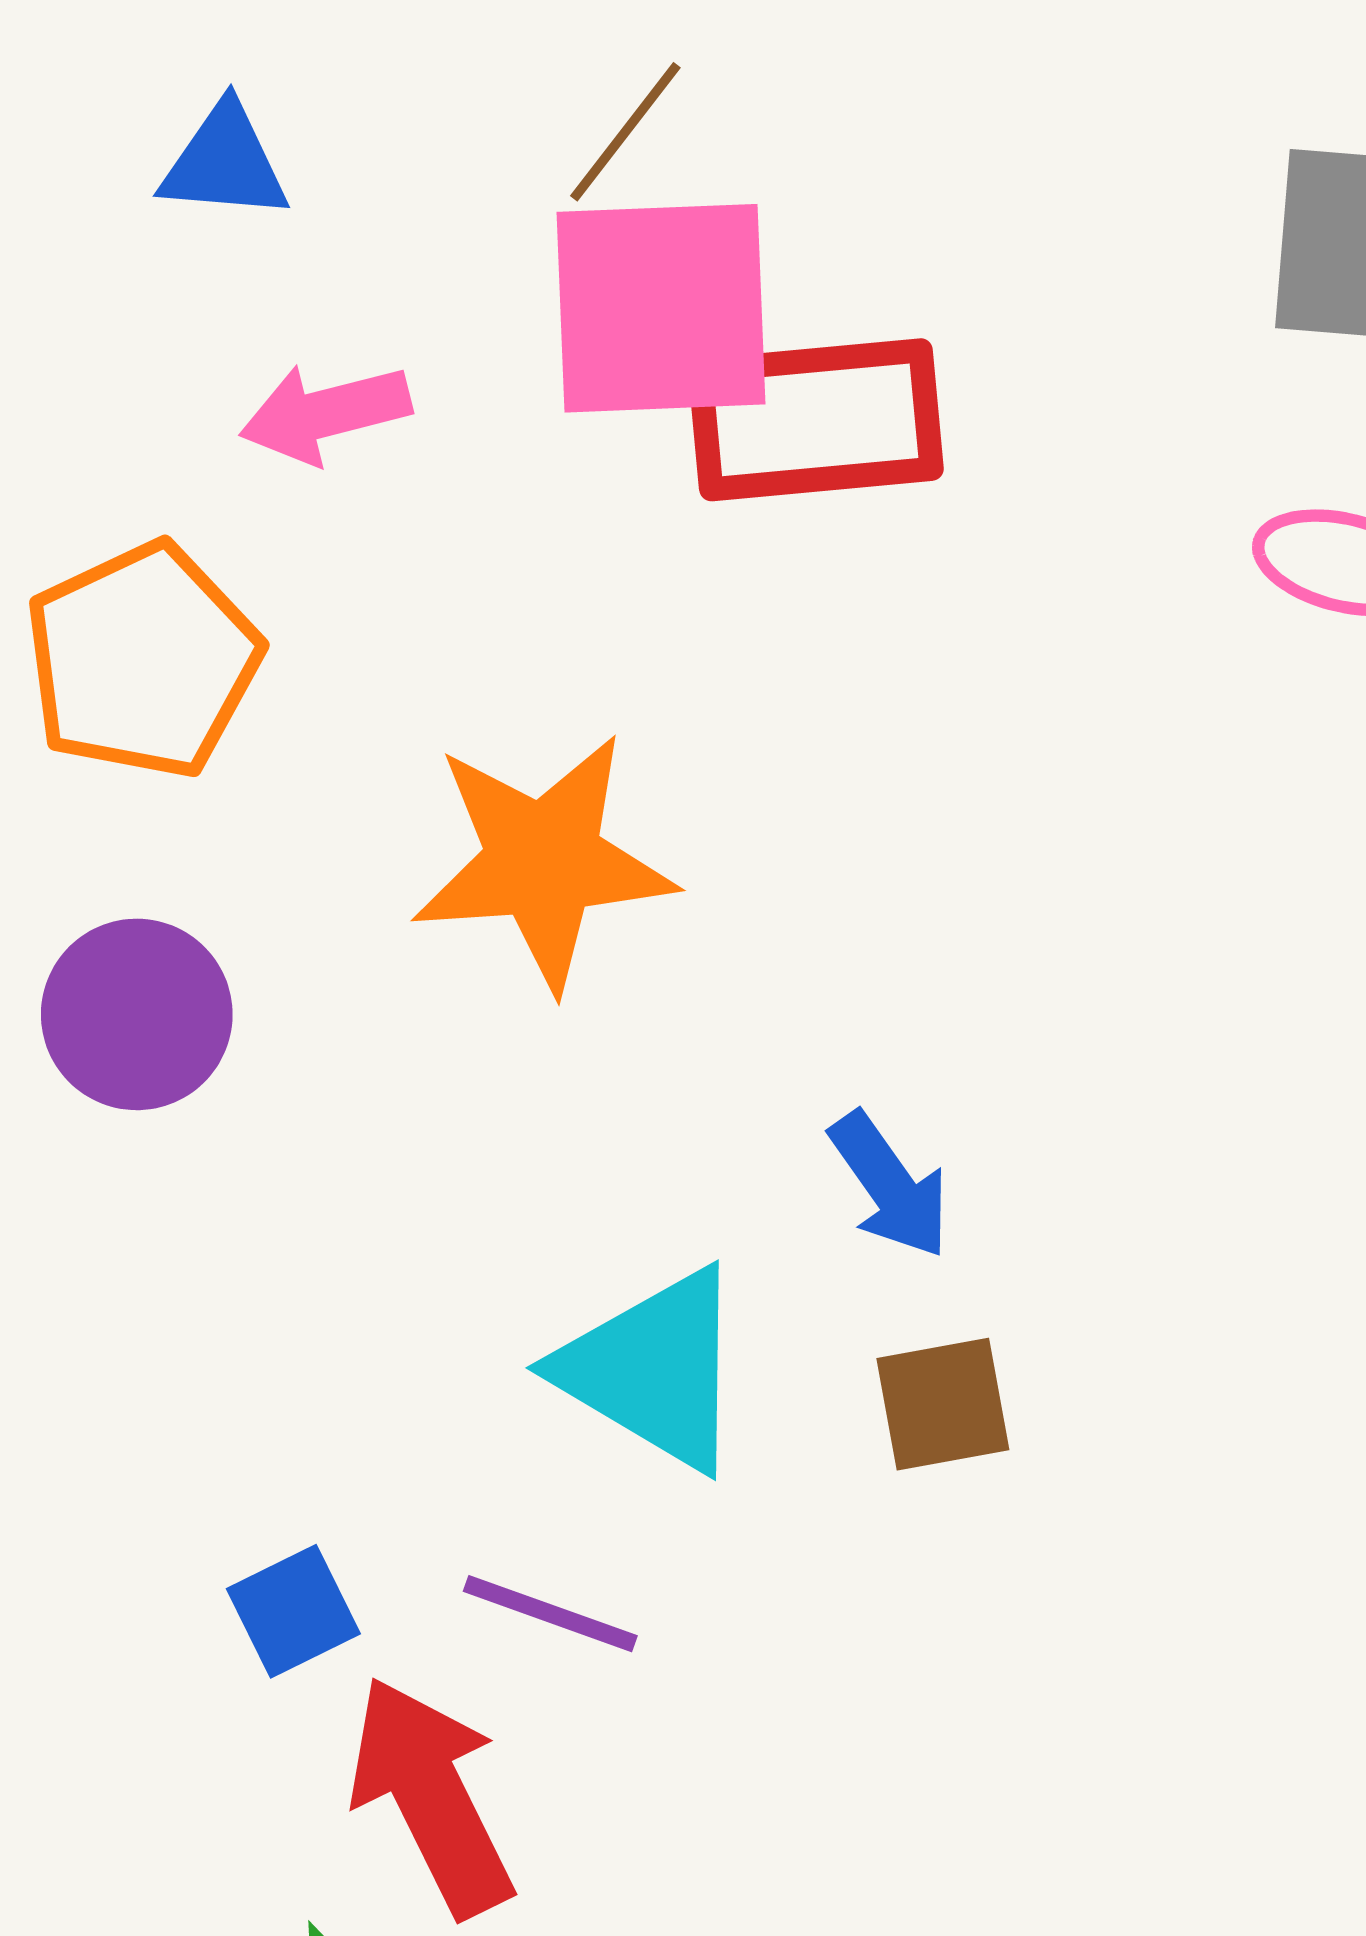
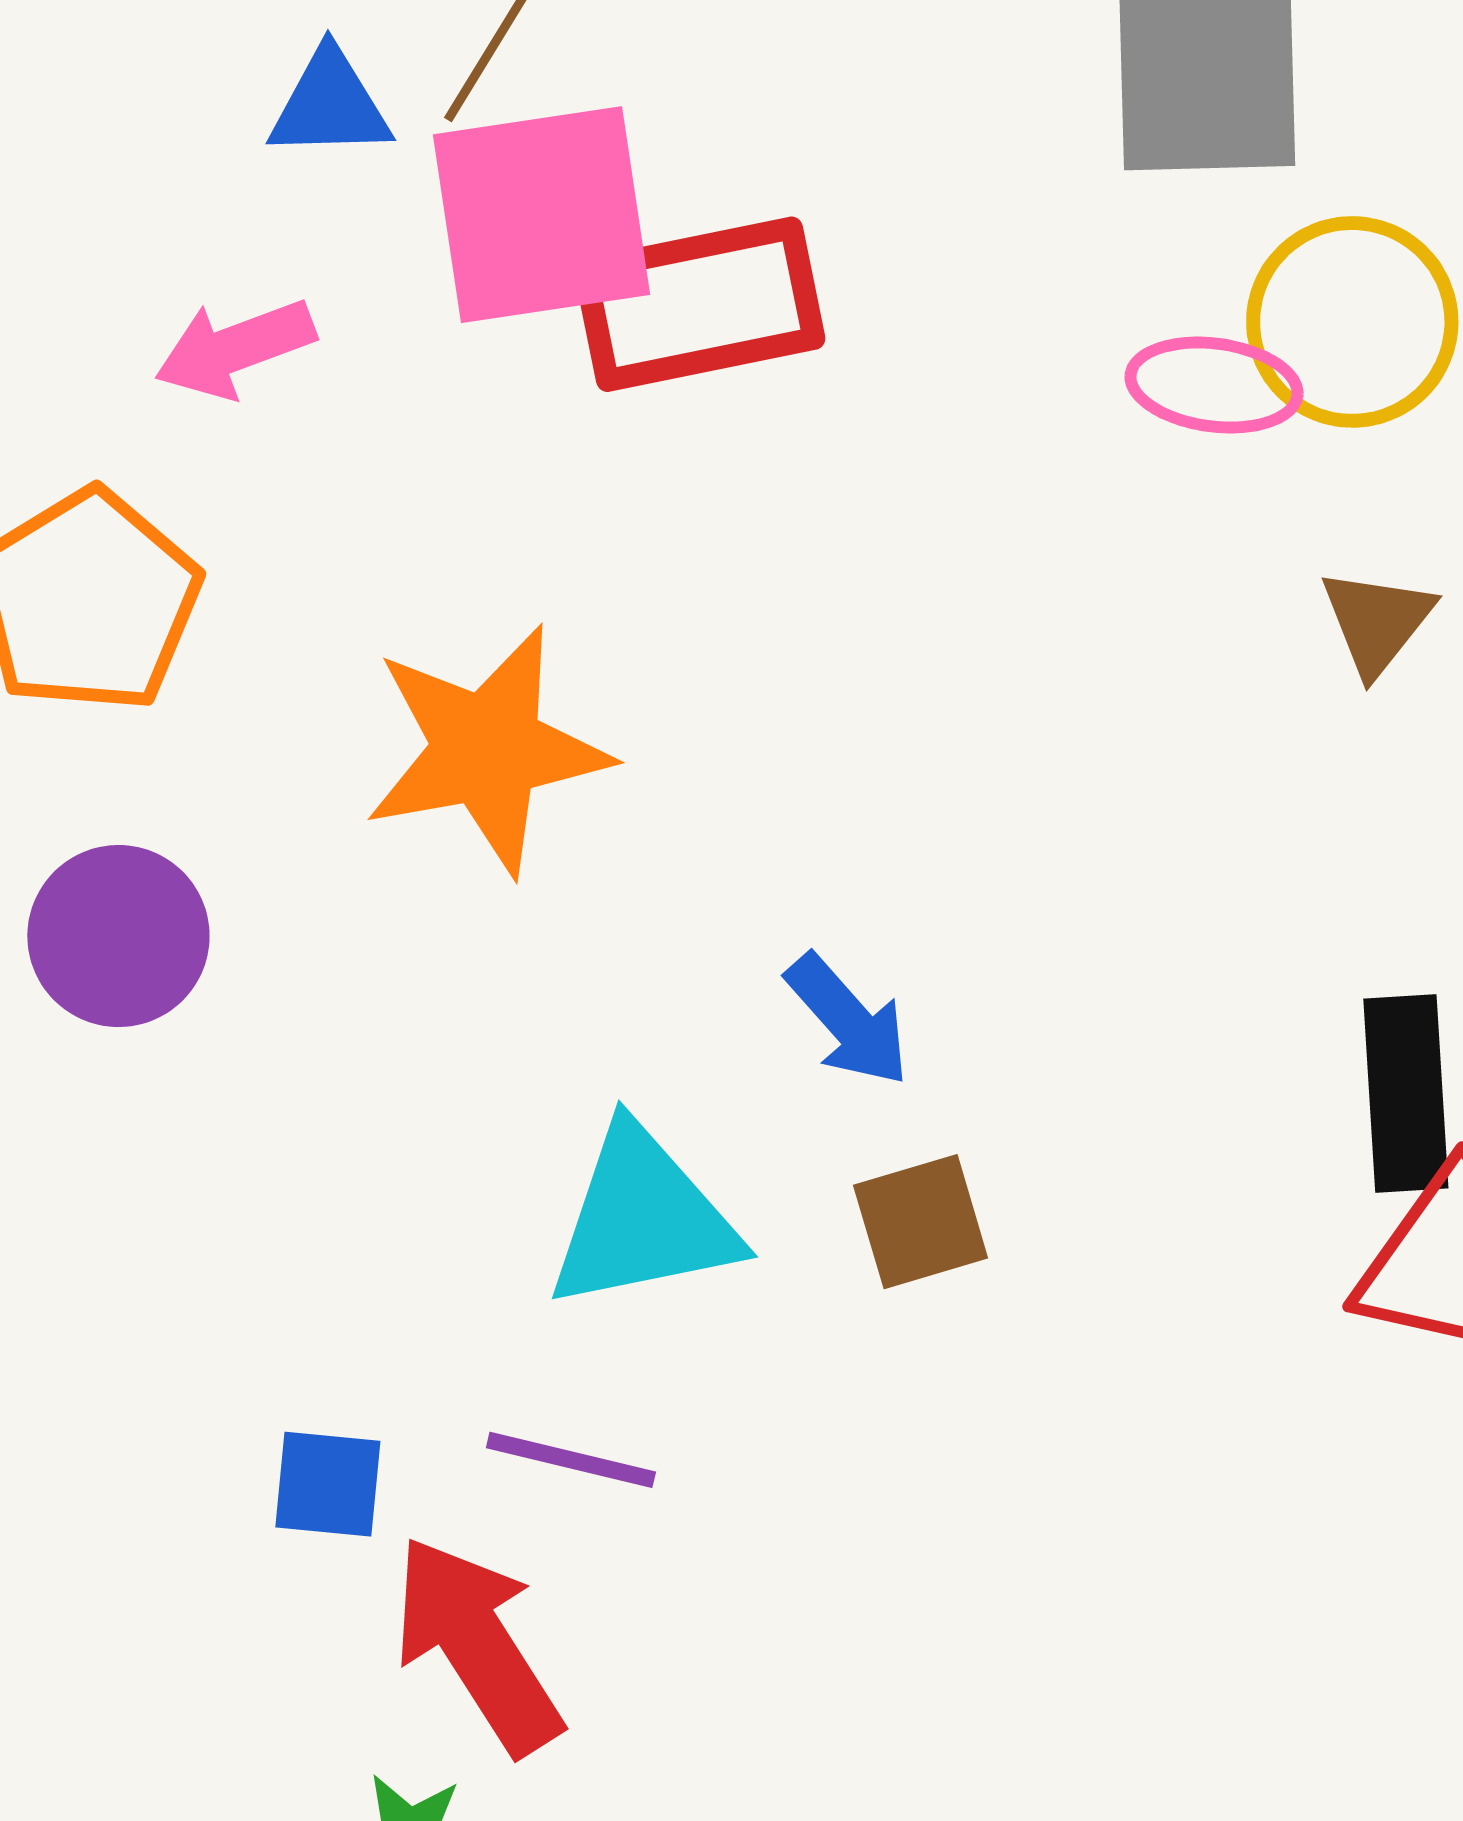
blue triangle: (225, 163) -> (330, 105), moved
cyan triangle: (653, 1369) -> (643, 1219), turned -36
blue square: (293, 1611) -> (328, 1484), turned 38

